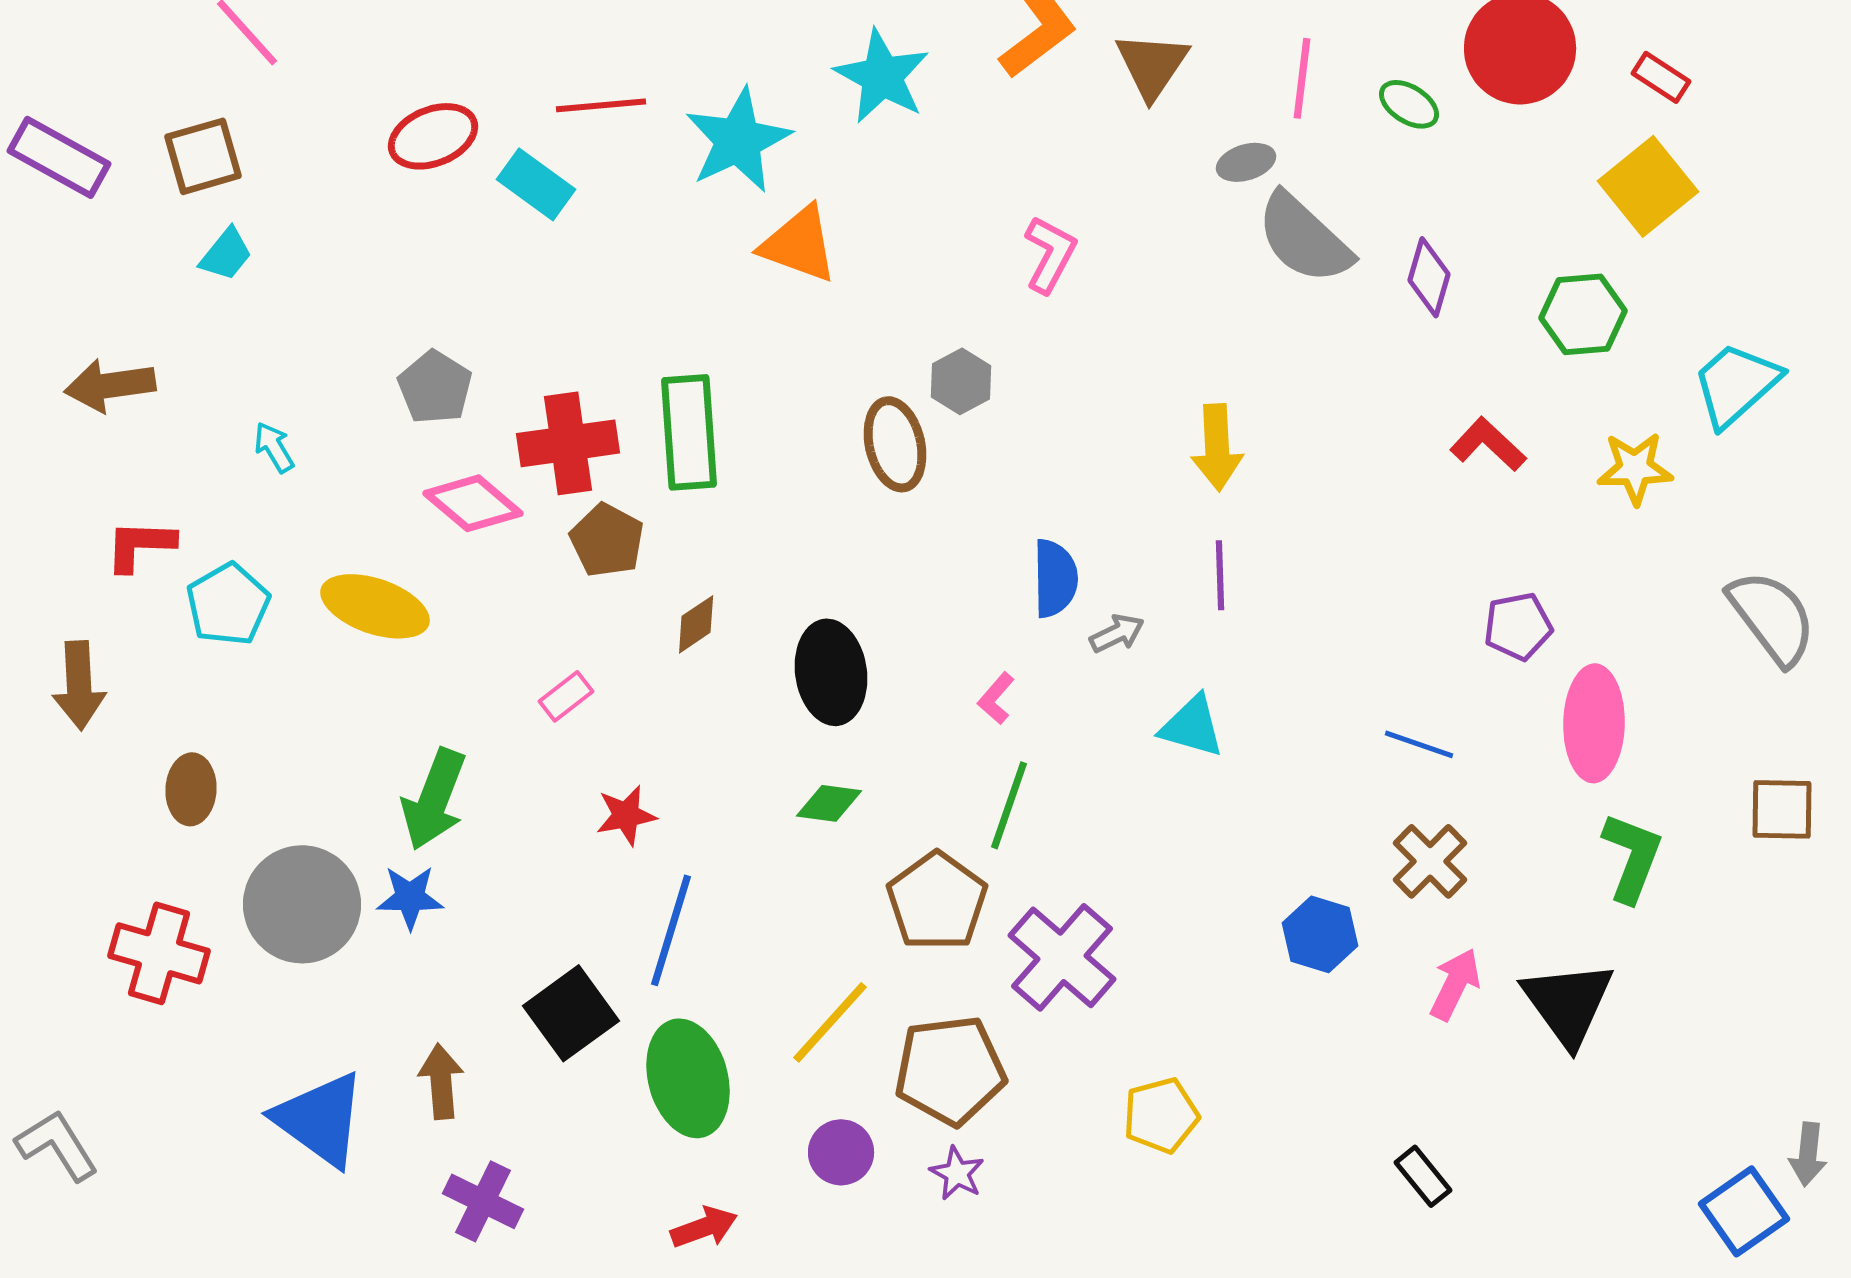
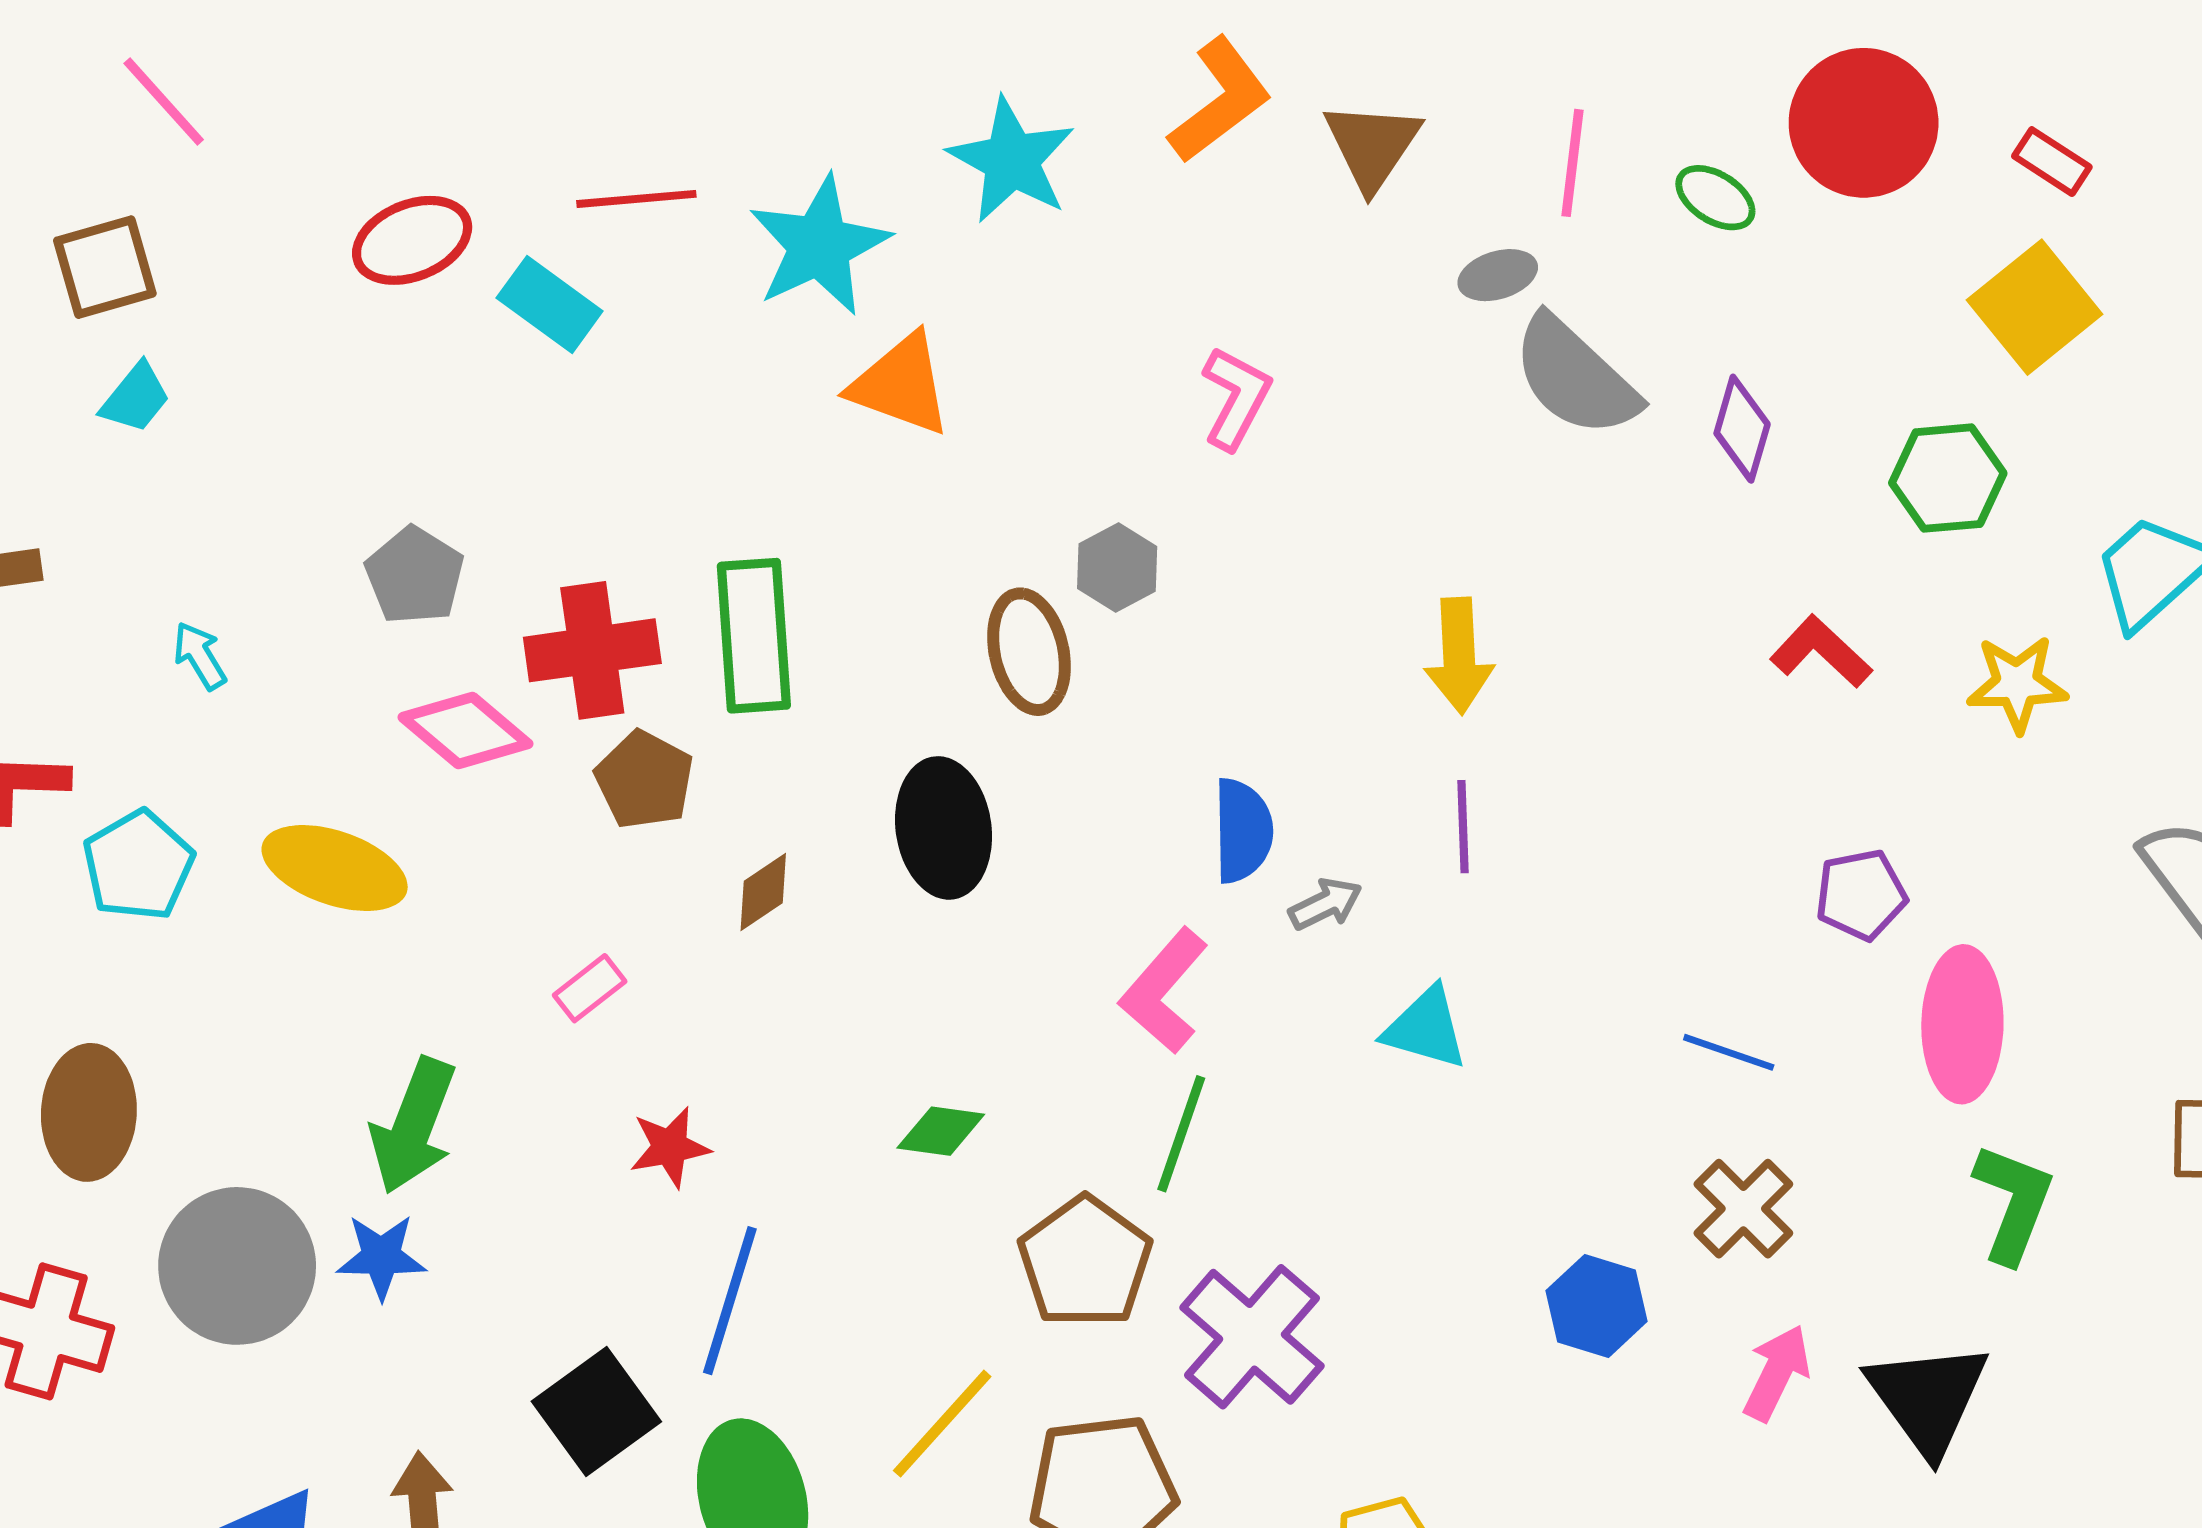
black ellipse: (831, 672) -> (944, 828), moved
pink L-shape: (996, 698) -> (1164, 991), size x1.8
brown ellipse: (191, 789) -> (89, 1112), size x1.4

